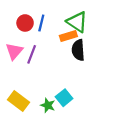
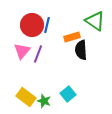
green triangle: (77, 22) -> (95, 21), moved
red circle: (25, 23) -> (32, 25), size x1.5
green star: (48, 105) -> (44, 101), moved

